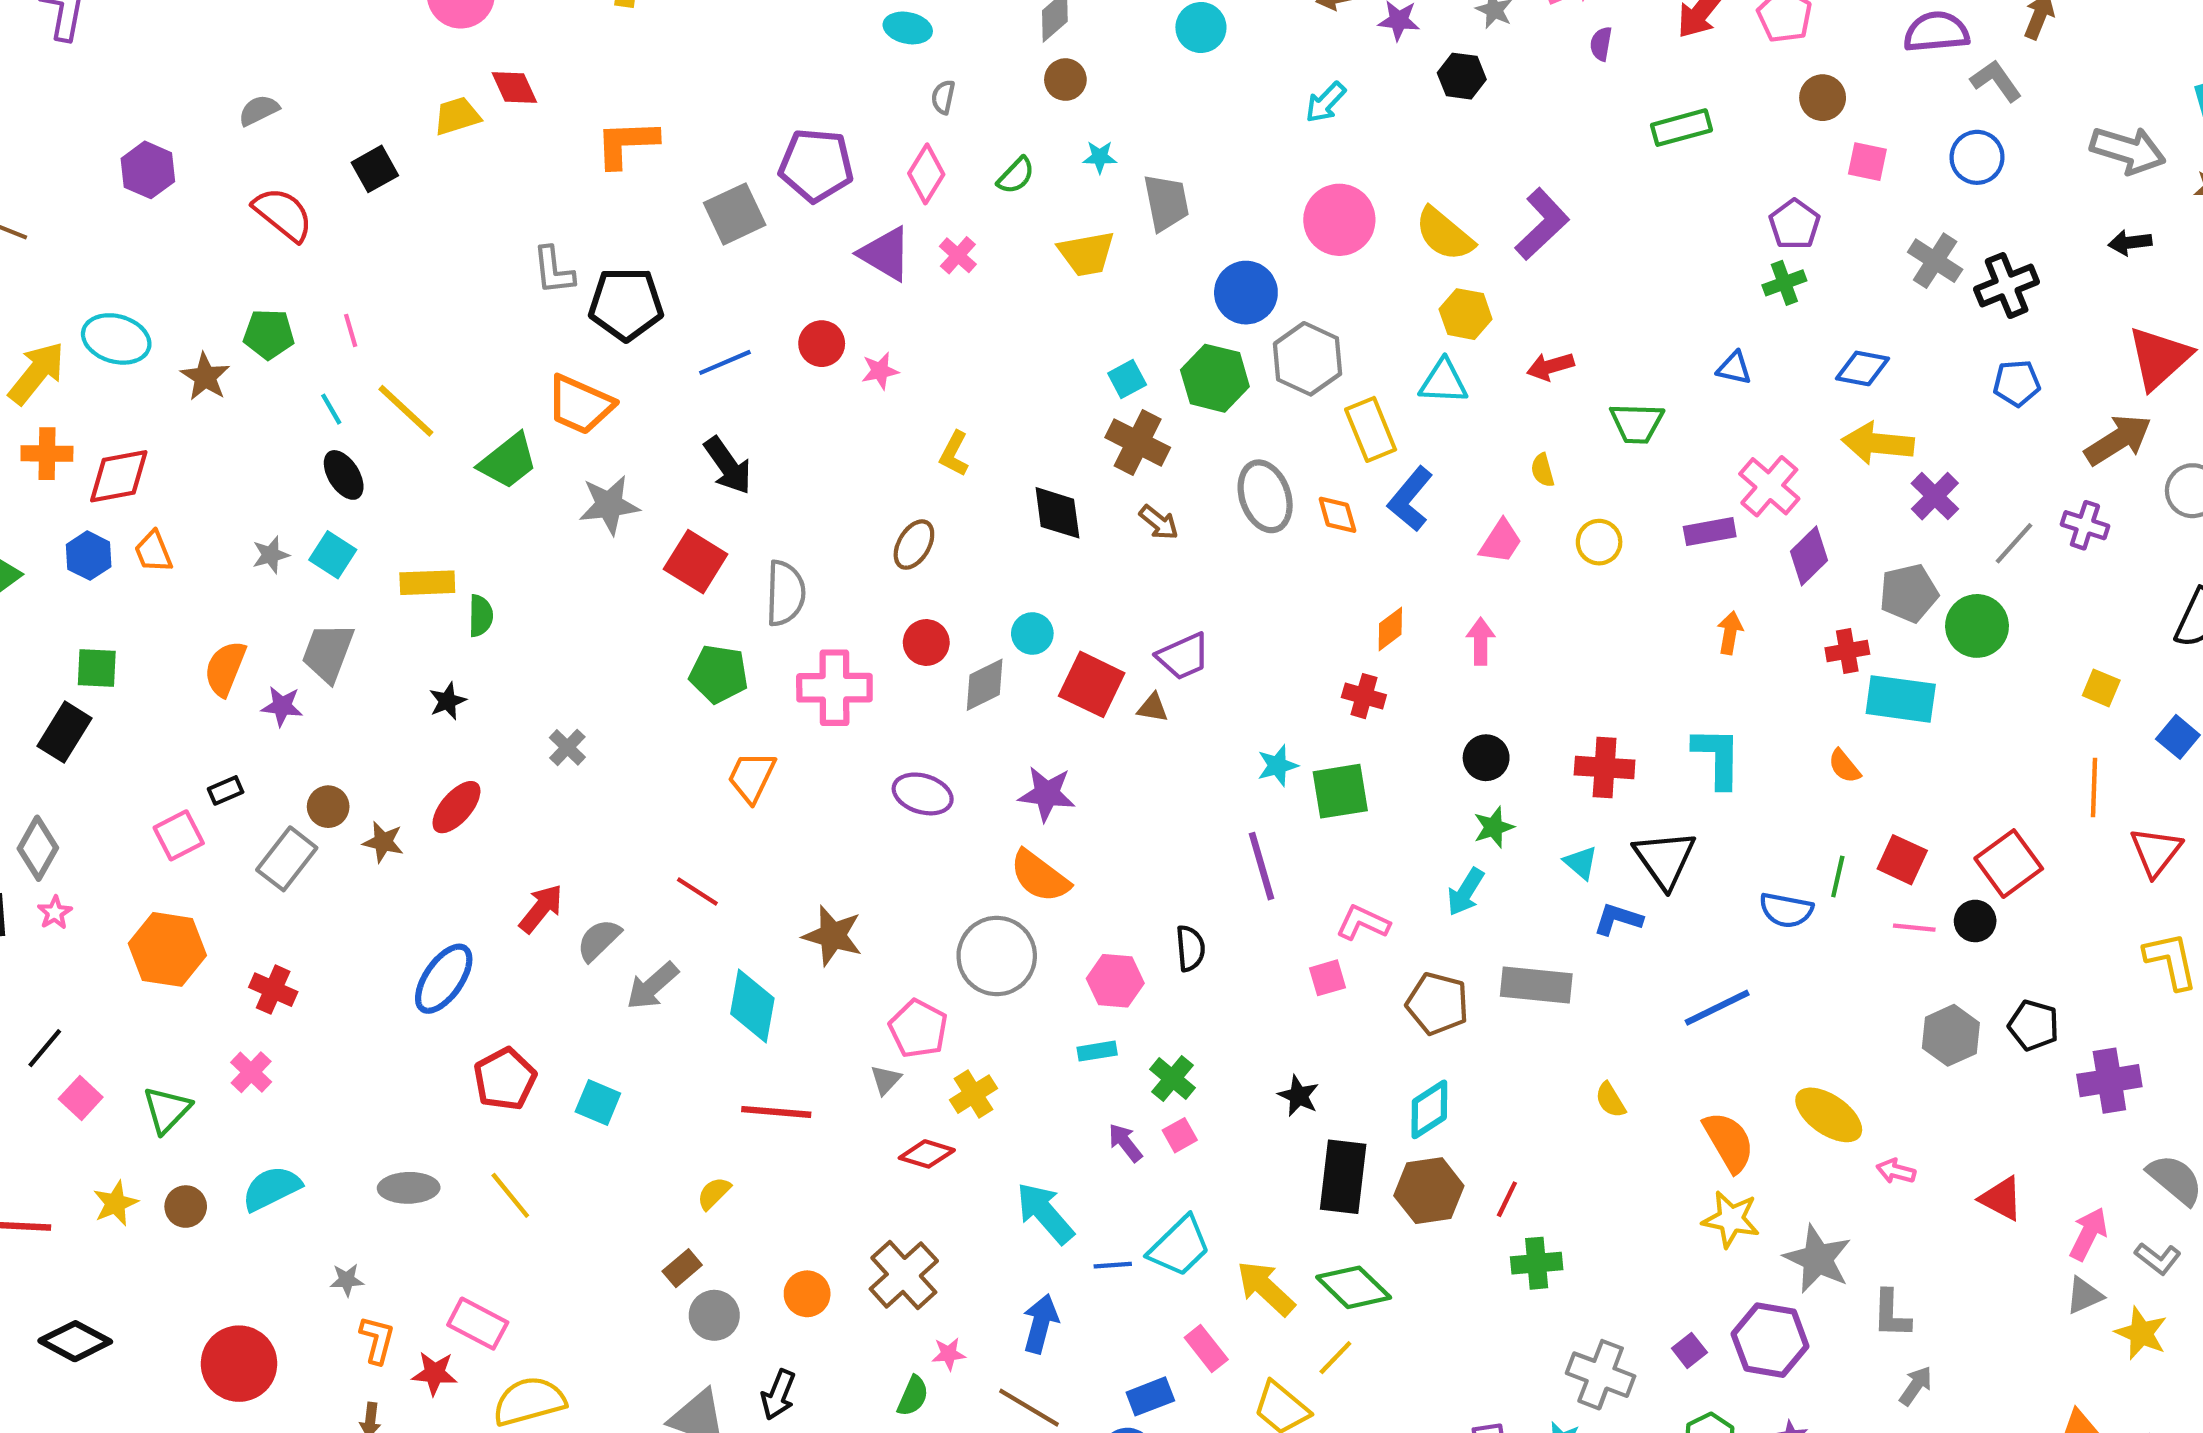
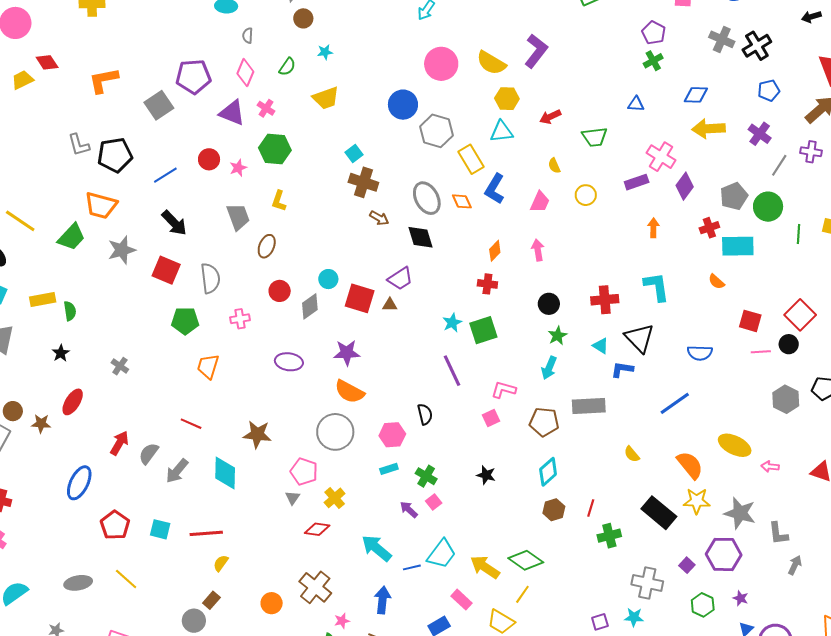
gray trapezoid: (1166, 202) -> (238, 217), moved
green hexagon: (1215, 378) -> (275, 149), moved
purple cross: (1935, 496) -> (760, 134), moved
black diamond: (1057, 513) -> (421, 237), moved
pink cross: (834, 688) -> (240, 319), size x0.6
green line: (1838, 877) -> (799, 234), moved
red line: (776, 1112) -> (206, 533), moved
black rectangle: (1343, 1177) -> (659, 513), moved, turned -48
brown hexagon: (1429, 1191) -> (554, 510), size x0.7
gray circle: (714, 1315) -> (194, 621), moved

